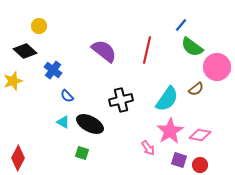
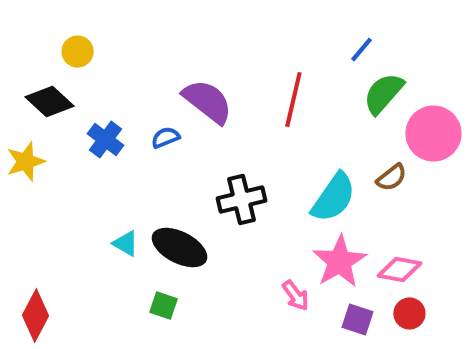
green semicircle: (192, 47) -> (383, 94), turned 95
blue semicircle: (67, 96) -> (166, 138), moved, turned 112
red circle: (200, 165) -> (409, 313), moved

